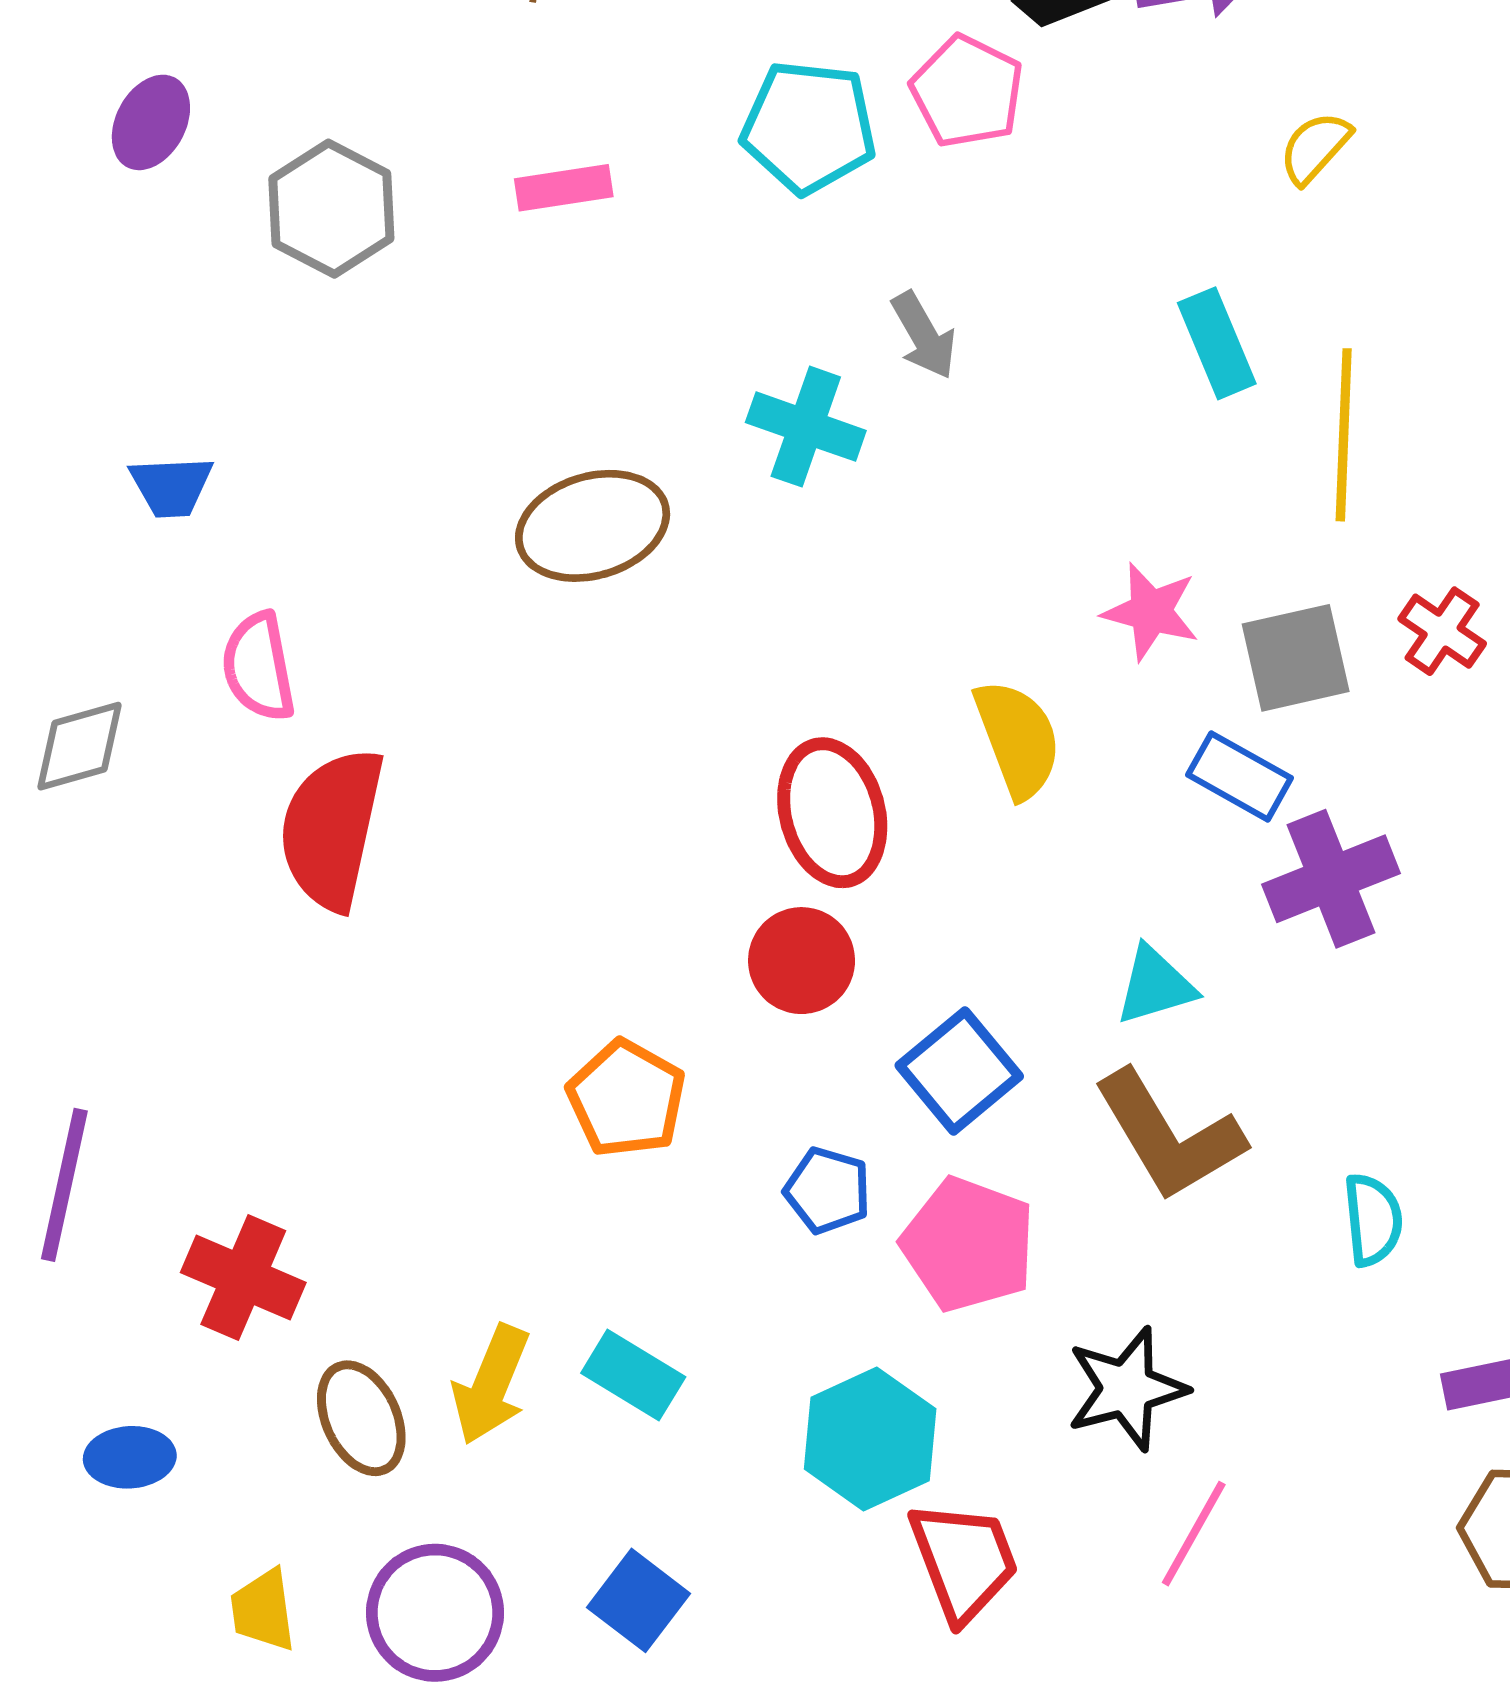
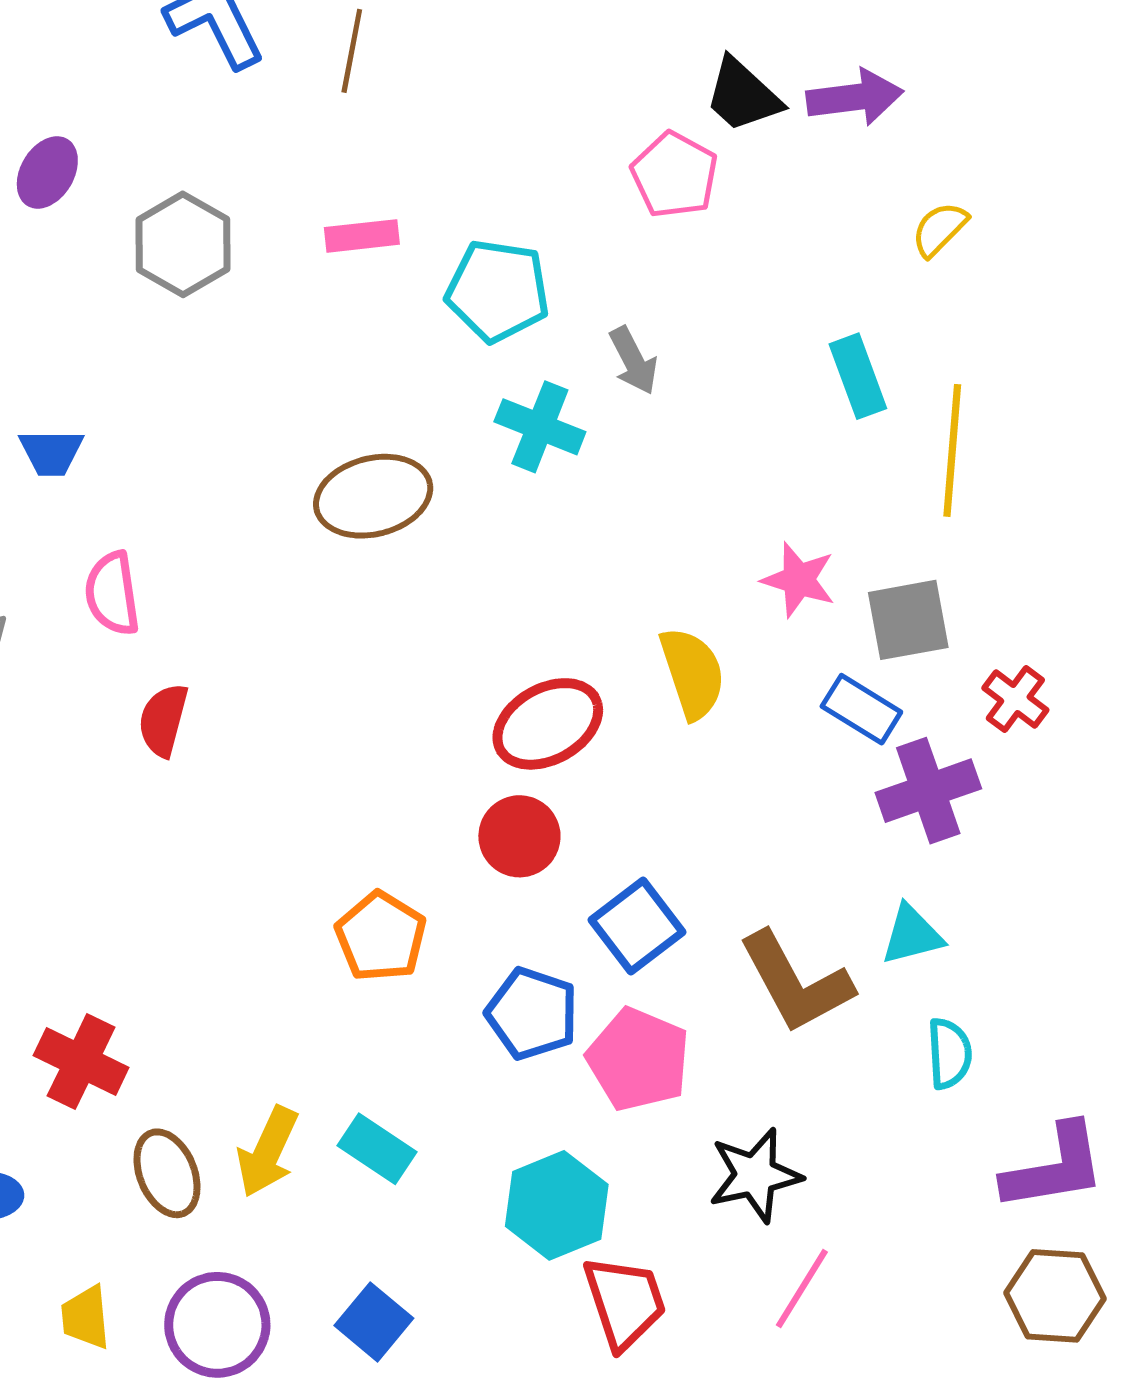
cyan pentagon: (809, 127) -> (498, 291), moved
red cross: (1442, 631) -> (1015, 699), moved
red ellipse: (832, 813) -> (548, 724), turned 73
red semicircle: (332, 829) -> (163, 720), size x0.6
cyan triangle: (1155, 986) -> (912, 935), moved
blue pentagon: (828, 1190) -> (532, 1013), size x1.4

